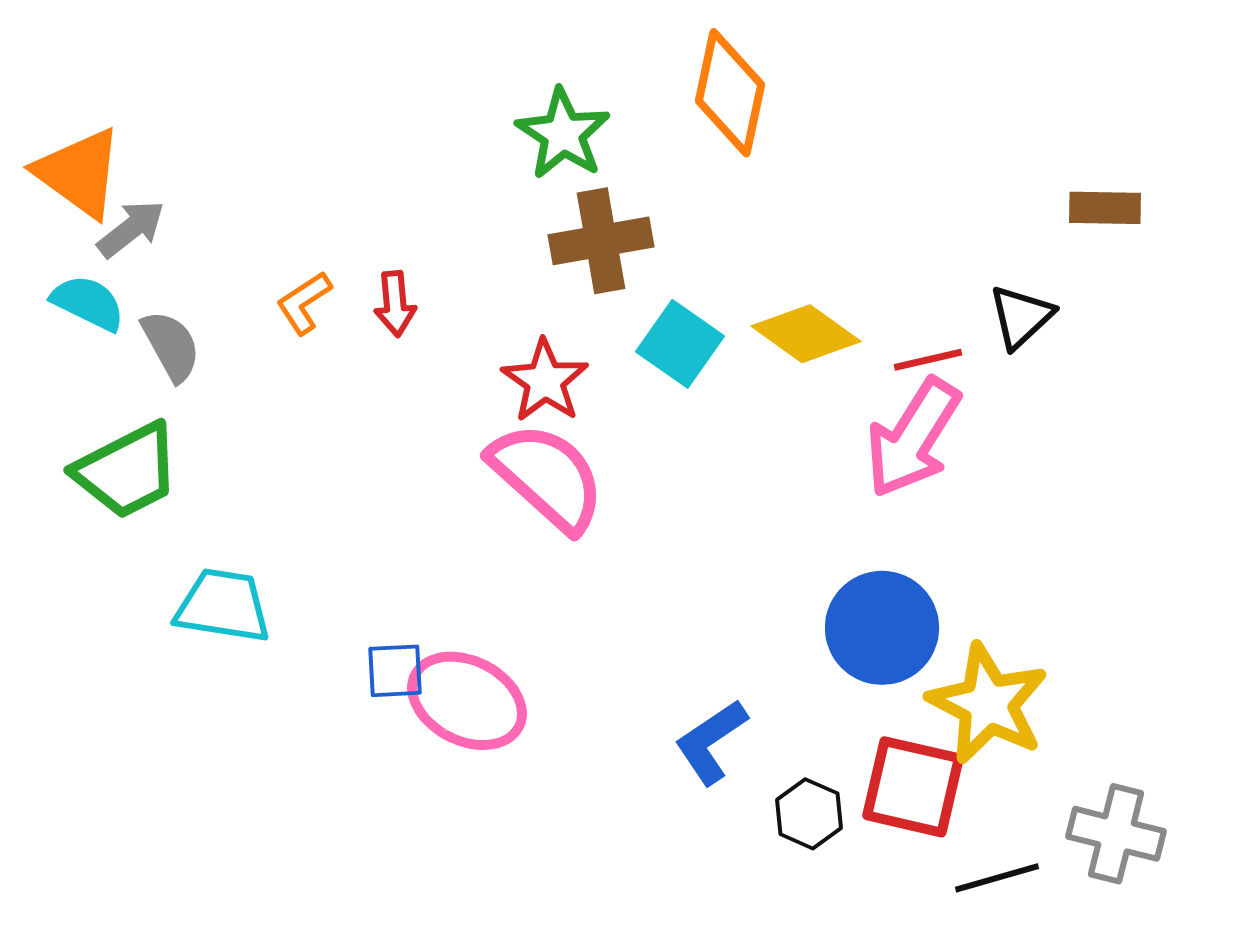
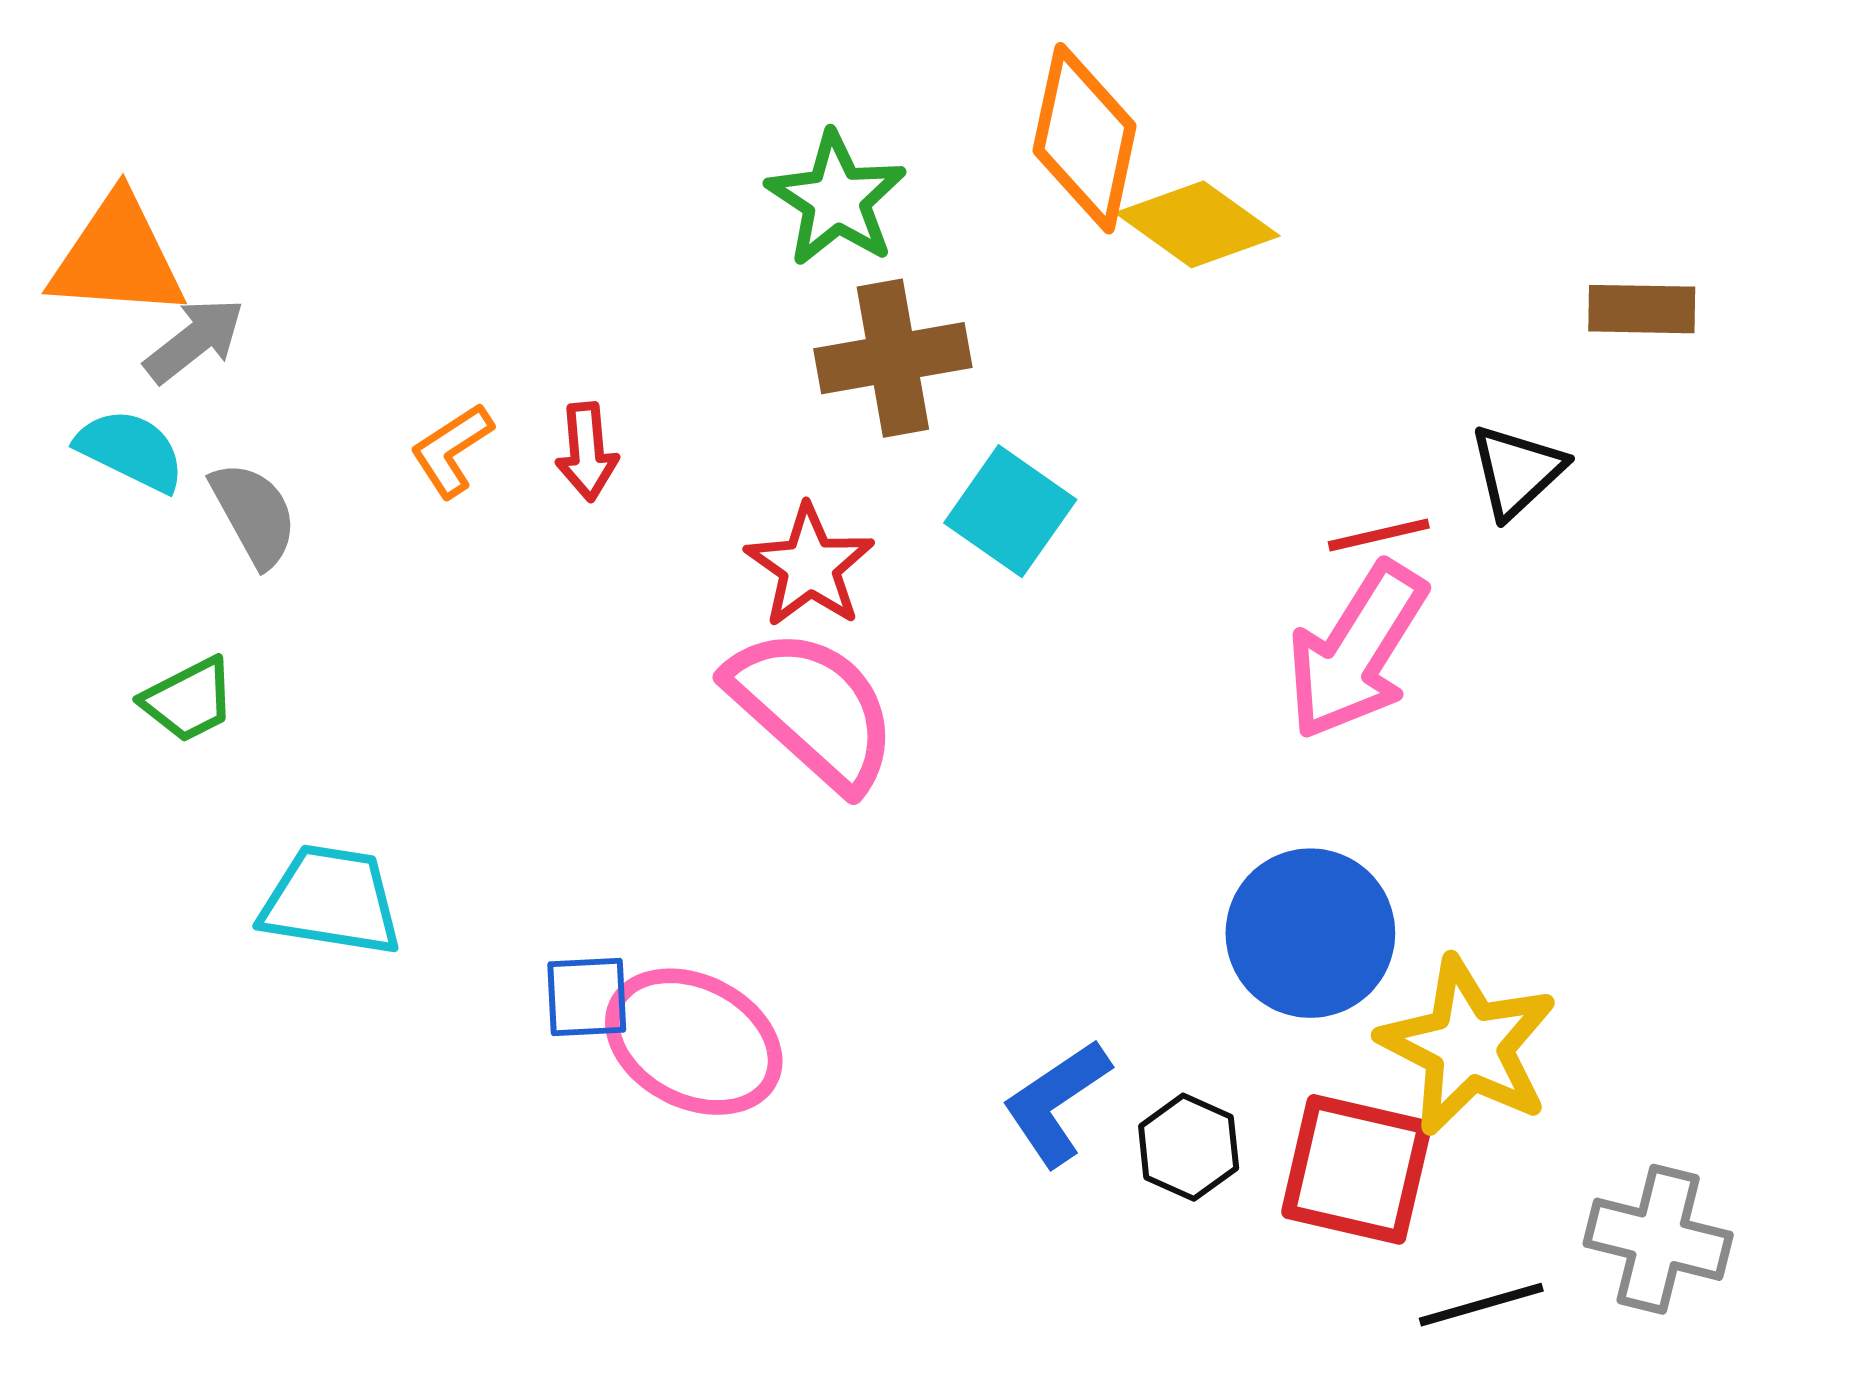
orange triangle: (79, 173) -> (117, 257), turned -32
yellow diamond: (806, 334) -> (1197, 224), moved
green trapezoid: (127, 471) -> (189, 700), size x0.6
black hexagon: (809, 814) -> (1189, 1147), moved

